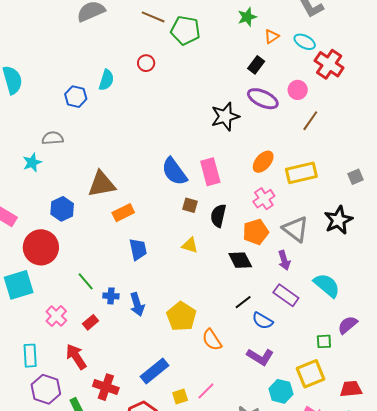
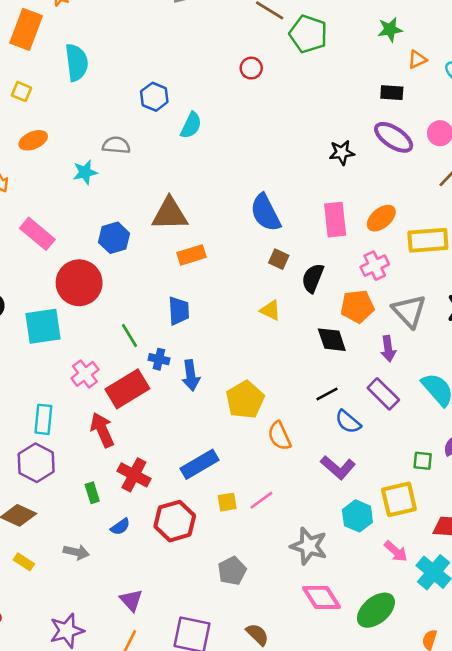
black rectangle: (256, 65) -> (392, 93), turned 48
cyan semicircle: (106, 80) -> (191, 125), moved
black star: (225, 116) -> (342, 152), size x0.7
pink rectangle: (210, 172) -> (335, 220), moved
blue trapezoid: (138, 249) -> (179, 311), moved
red rectangle: (90, 322) -> (127, 389), size x2.0
purple hexagon: (46, 389) -> (36, 463), moved

